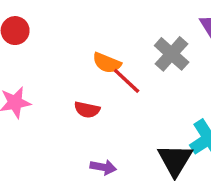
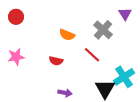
red line: (127, 81) -> (92, 55), moved

